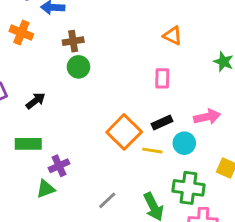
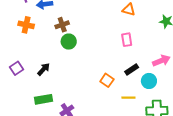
orange square: (124, 132) -> (107, 80), size x0.6
yellow line: (152, 151) -> (128, 98), moved

